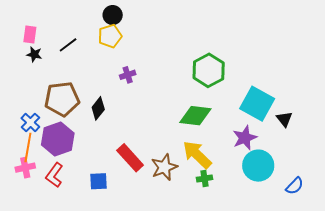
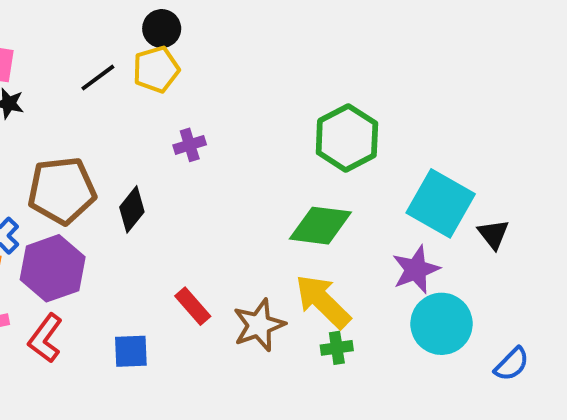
black line: (68, 45) -> (98, 78), moved
red rectangle: (130, 158) -> (193, 306), size x0.7

